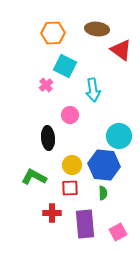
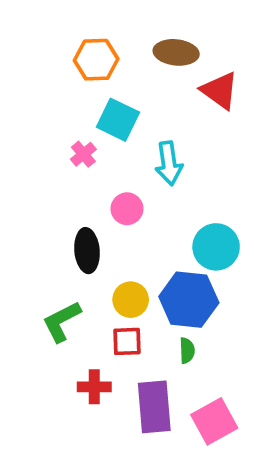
green L-shape: (34, 177) -> (62, 321), turned -55
pink square: (118, 232) -> (214, 421), size x1.4

